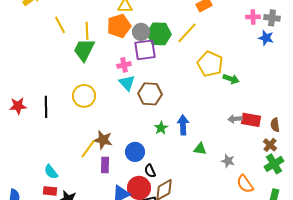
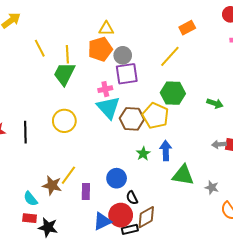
green hexagon: (159, 34) -> (173, 93), moved
yellow pentagon: (210, 64) -> (155, 116), moved
cyan triangle: (127, 83) -> (108, 108), size x1.4
brown star: (103, 140) -> (52, 185), moved
green triangle: (200, 149) -> (183, 175), size x1.6

